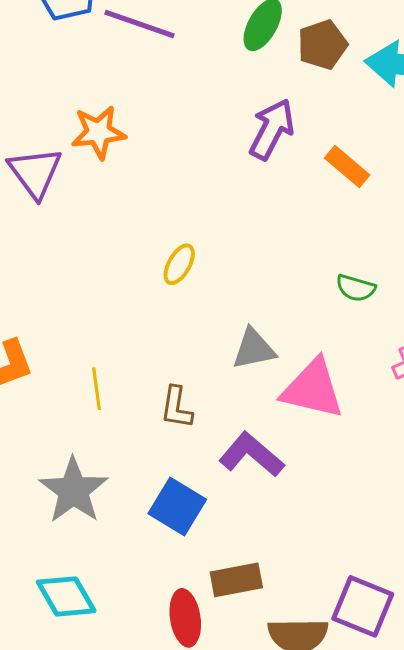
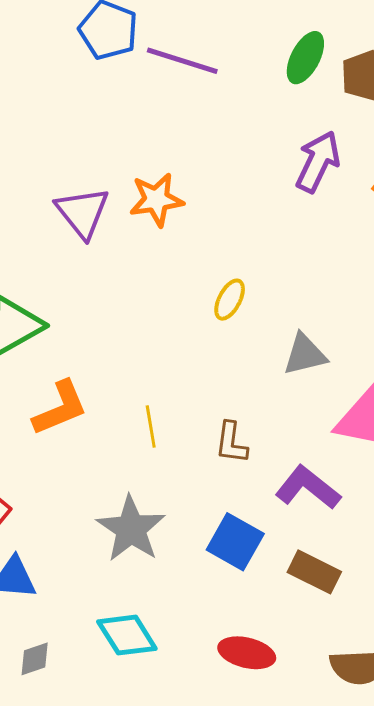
orange star: (98, 132) -> (156, 200), moved
gray triangle: (254, 349) -> (305, 354), moved
brown rectangle: (236, 580) -> (314, 572), moved, turned 39
red ellipse: (185, 618) -> (247, 653), turned -66

